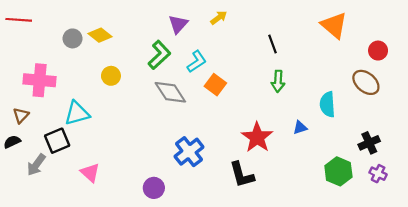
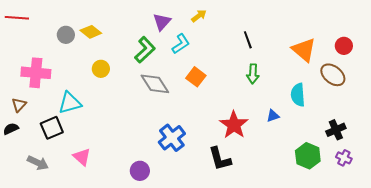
orange triangle: (334, 25) -> (304, 50), moved
cyan L-shape: (197, 62) -> (181, 44), moved
gray arrow: (36, 165) -> (38, 163), moved, turned -100

